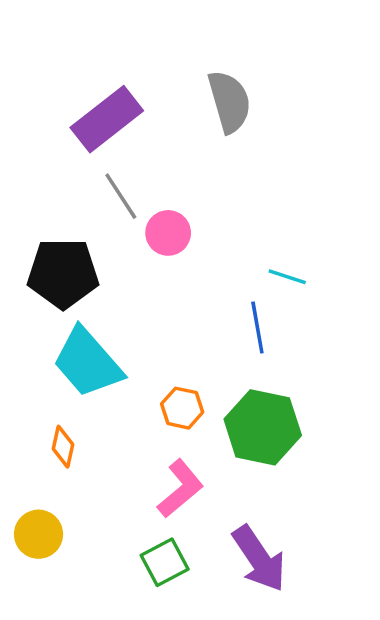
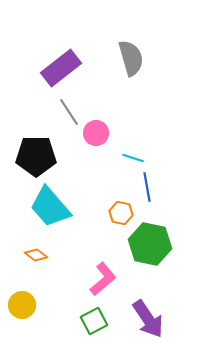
cyan line: (287, 277) -> (133, 158), moved
orange hexagon: (182, 408) -> (121, 213), moved
orange diamond: (63, 447) -> (36, 255), turned -65

